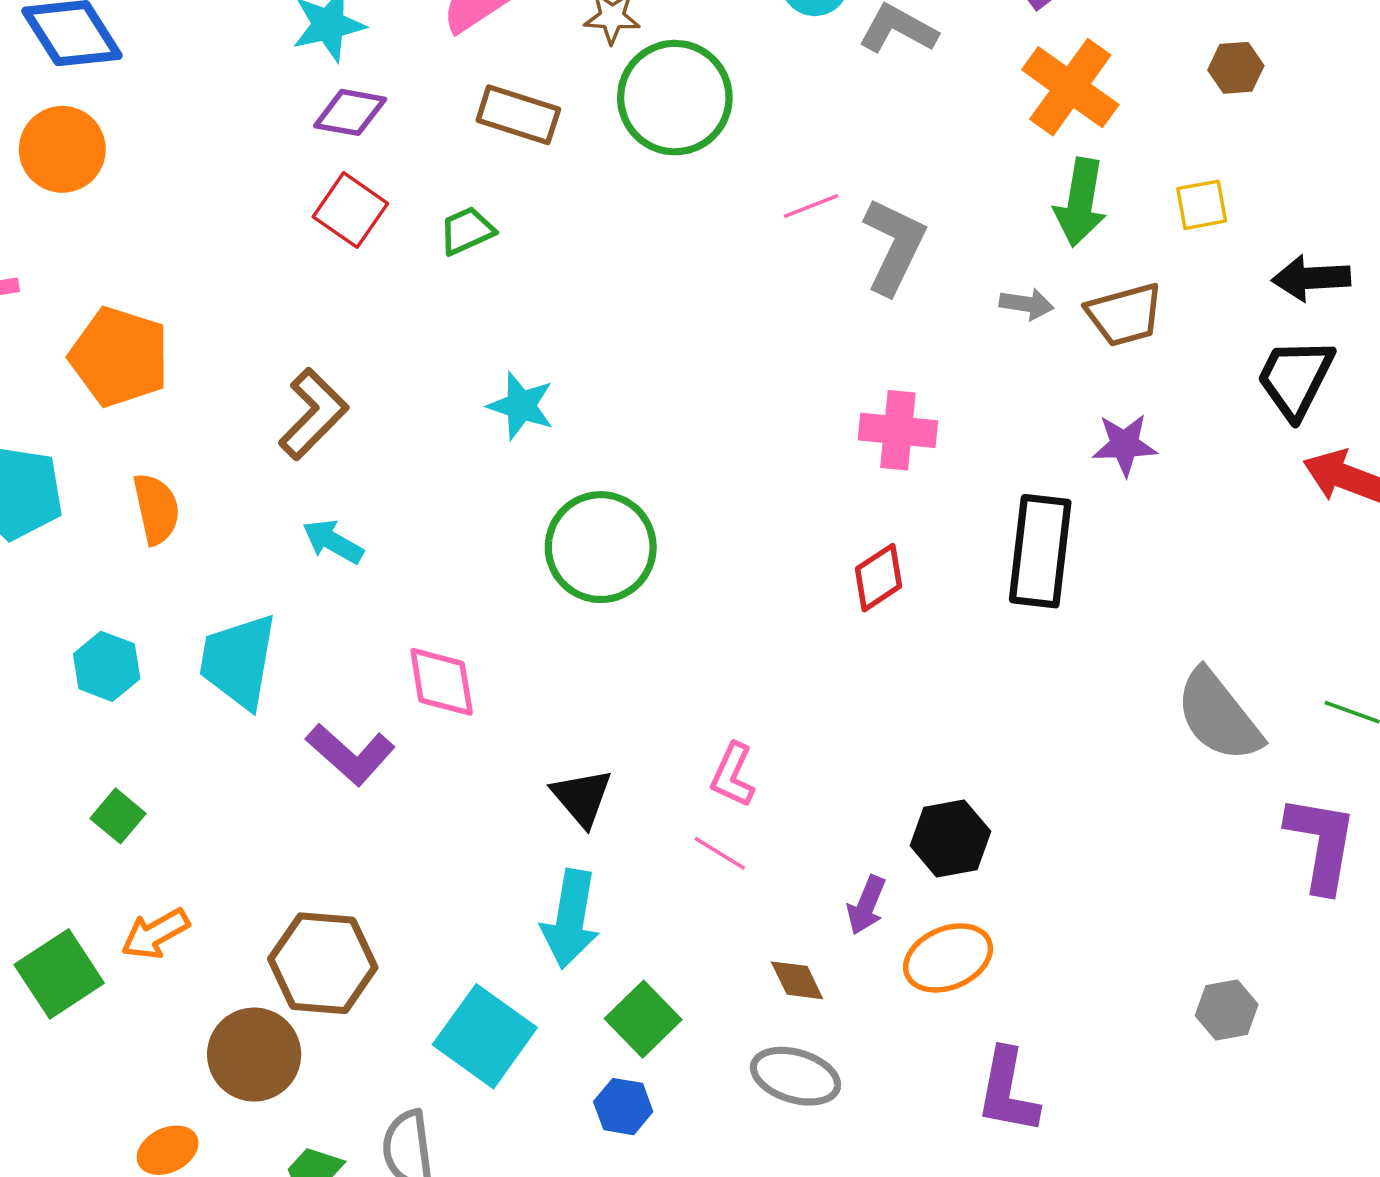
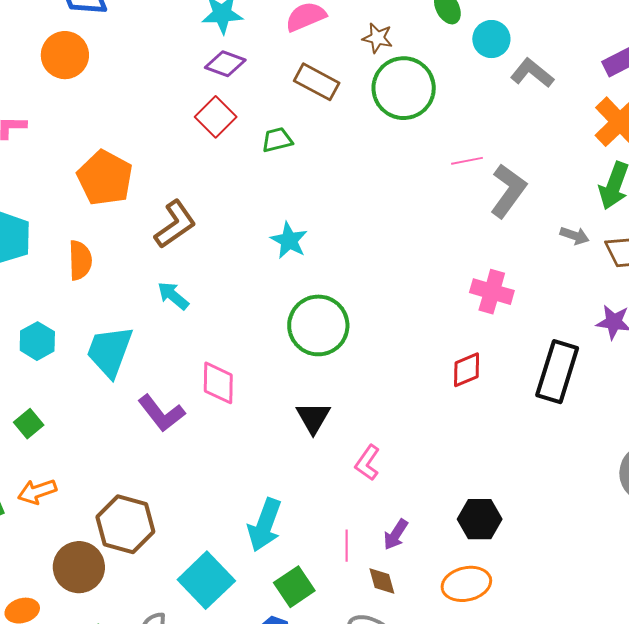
orange pentagon: (119, 357) -> (105, 178), moved
black triangle: (582, 797) -> (313, 418), moved
pink line: (720, 853) -> (347, 546), moved, turned 48
purple arrow: (866, 905) -> (396, 534), moved

